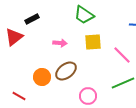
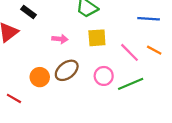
black rectangle: (32, 19) -> (29, 12), turned 64
pink circle: (88, 96) -> (104, 76), moved

